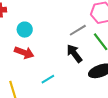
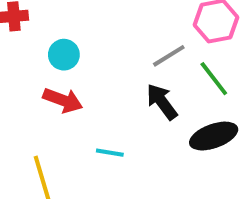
cyan line: (48, 79) -> (110, 153), turned 40

